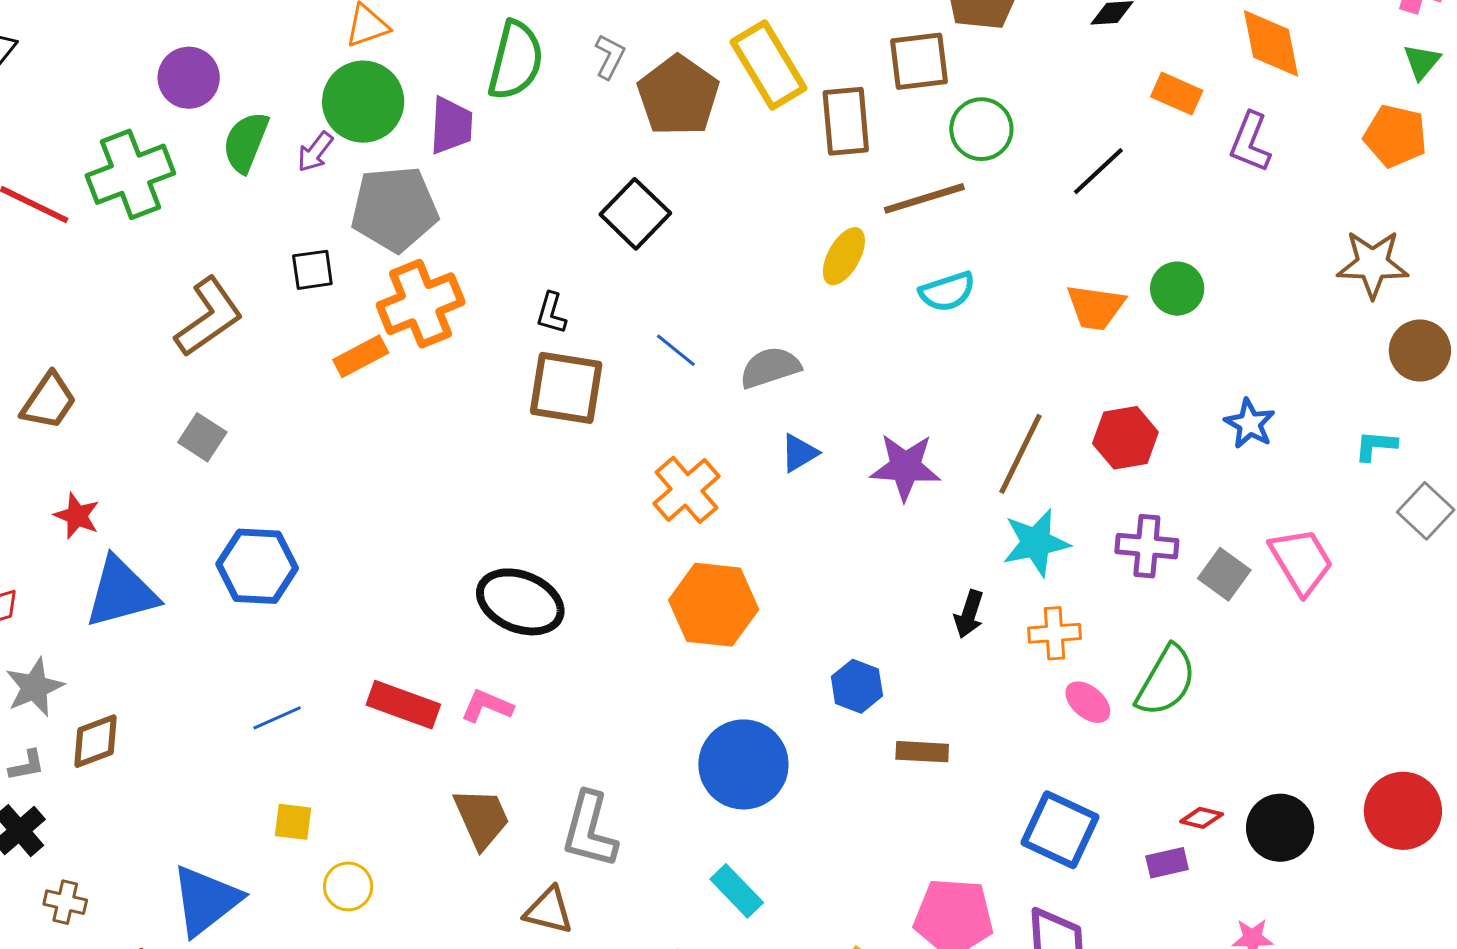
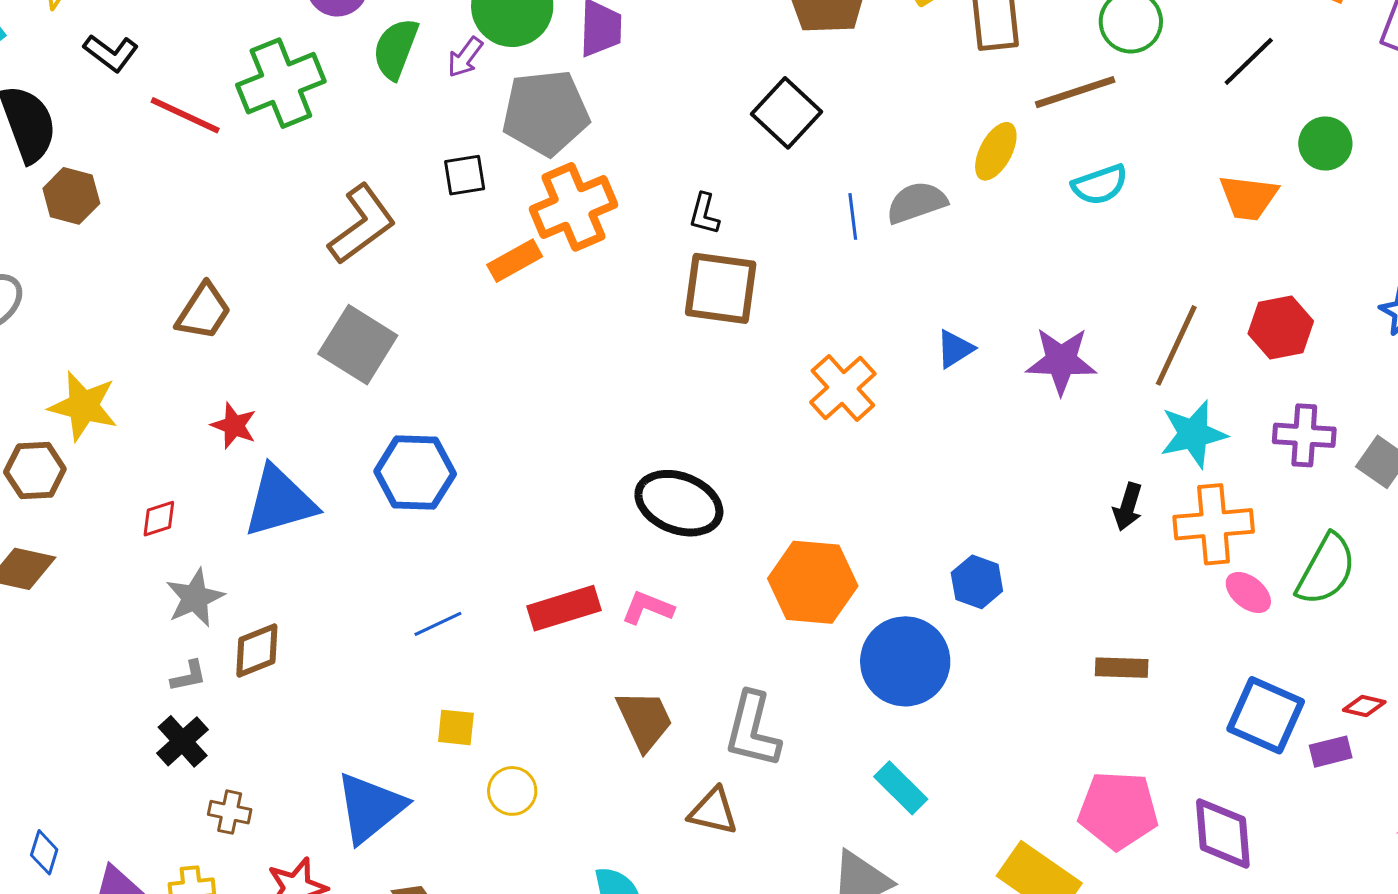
green circle: (1177, 289) -> (1325, 143), moved
blue line: (676, 350) -> (853, 216), moved, turned 45
gray semicircle: (770, 368) -> (917, 202), moved
gray square: (202, 437) -> (358, 345), size x1.6
orange hexagon: (714, 605) -> (813, 582), moved
orange cross: (1054, 633) -> (1214, 524), size x1.5
blue hexagon: (857, 686) -> (977, 582), moved
red rectangle: (403, 705) -> (564, 608), turned -36
brown rectangle: (922, 752) -> (1122, 668), moved
blue square: (1060, 830) -> (1266, 715), moved

